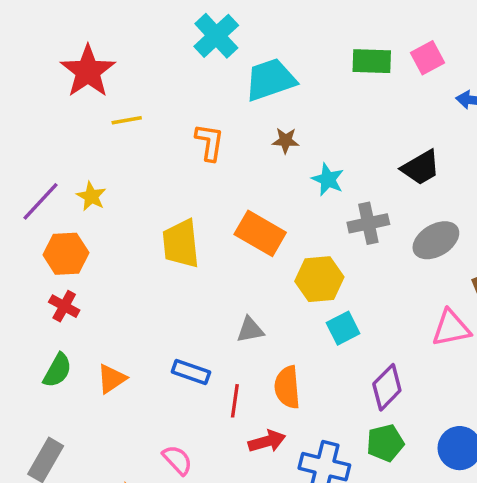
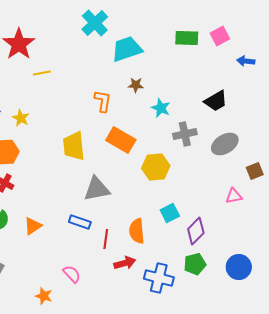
orange L-shape: (210, 142) -> (103, 101), moved
cyan square: (343, 328) -> (170, 213), moved
pink triangle: (451, 328) -> (234, 196), size x0.7
gray triangle: (250, 330) -> (97, 189), moved, size x1.6

